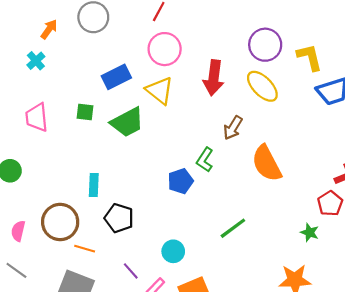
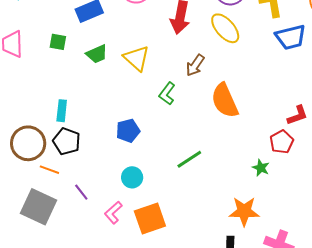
yellow triangle: (160, 91) -> (137, 58), moved
green trapezoid: (127, 122) -> (97, 54), size x0.7
blue pentagon: (180, 181) -> (128, 131), moved
black pentagon: (119, 218) -> (67, 141), moved
purple line: (131, 271) -> (81, 192), moved

